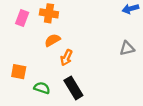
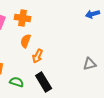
orange semicircle: (52, 40) -> (26, 41), turned -40
gray triangle: (127, 48) -> (90, 64), moved

